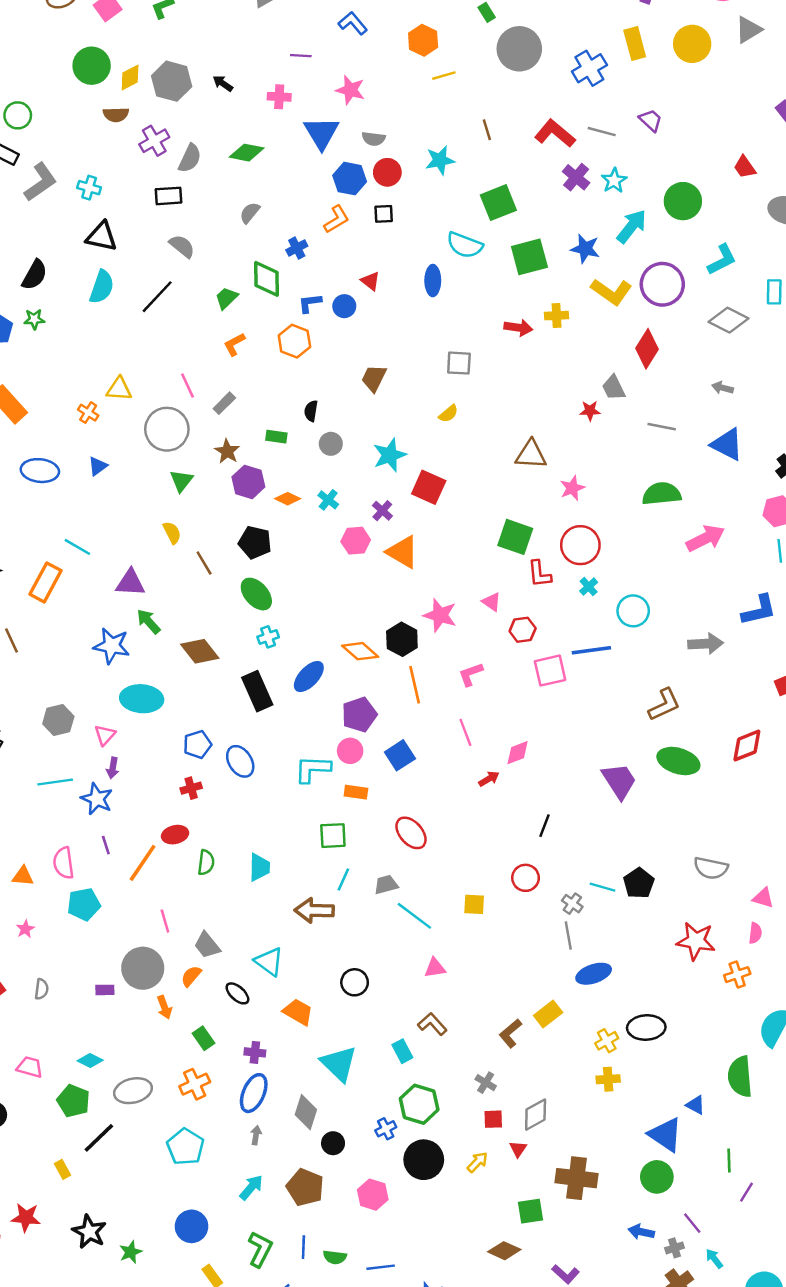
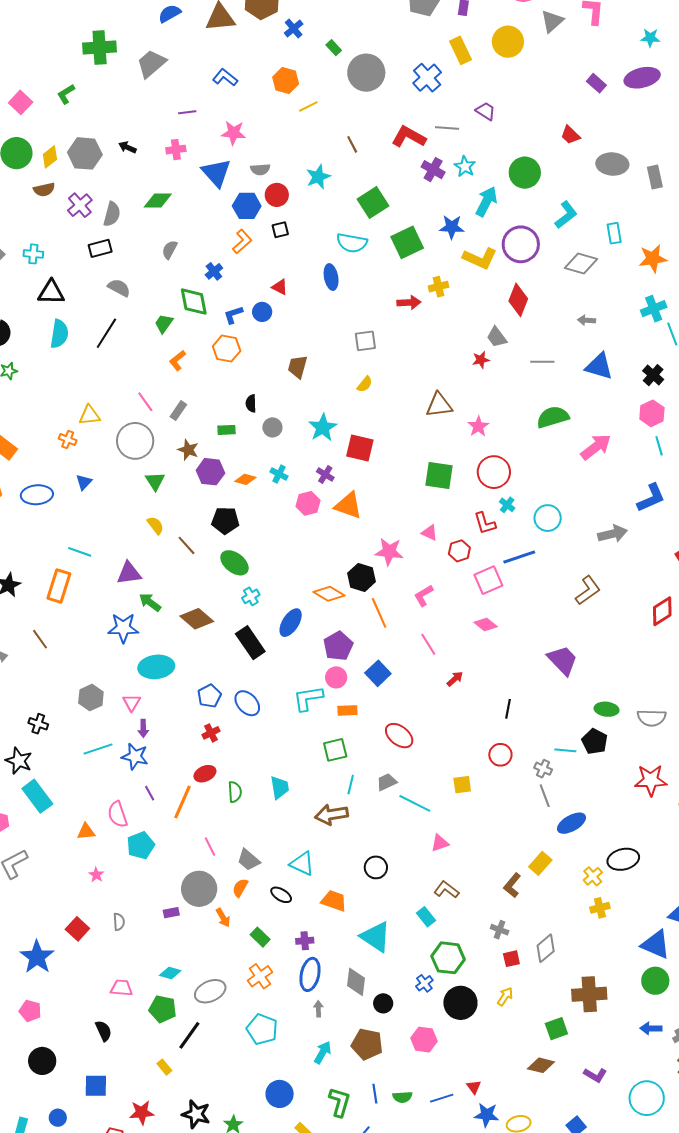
red L-shape: (539, 574) -> (485, 523), moved
pink diamond: (518, 753) -> (486, 625), moved, turned 70
green ellipse: (678, 761) -> (607, 709), moved, size x0.7
red triangle: (518, 1149) -> (474, 1087), moved

